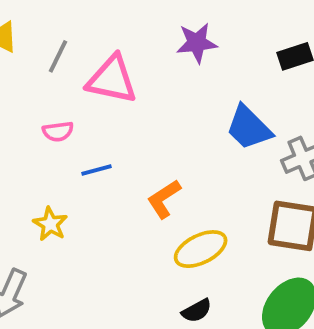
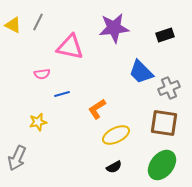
purple star: (197, 43) -> (114, 28), size x1.4
gray line: (58, 56) -> (38, 22), moved
yellow star: (50, 224) -> (38, 122), turned 30

